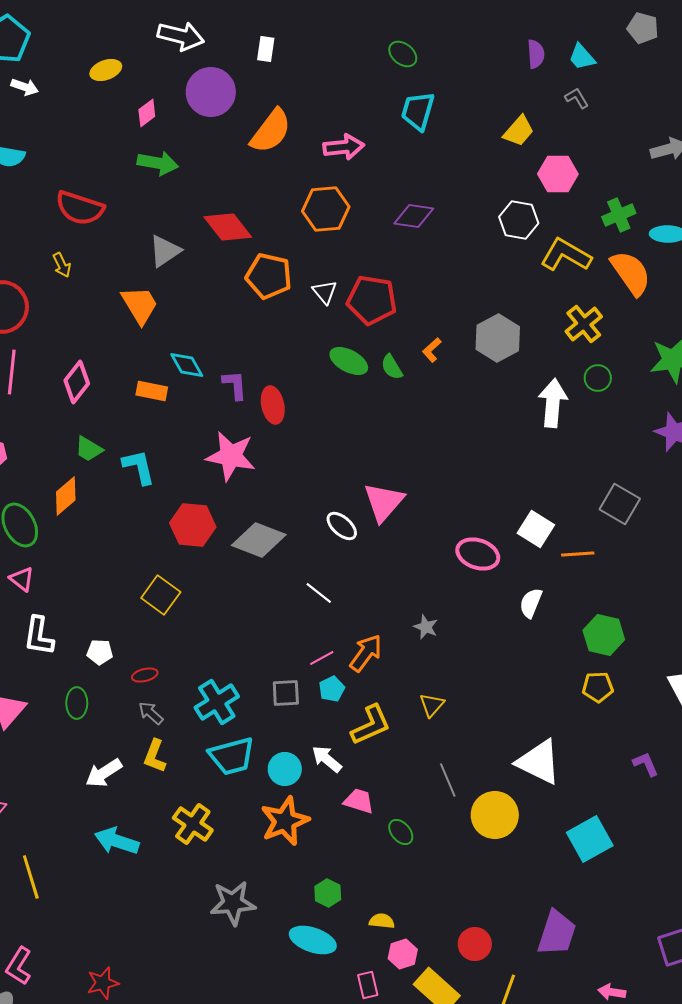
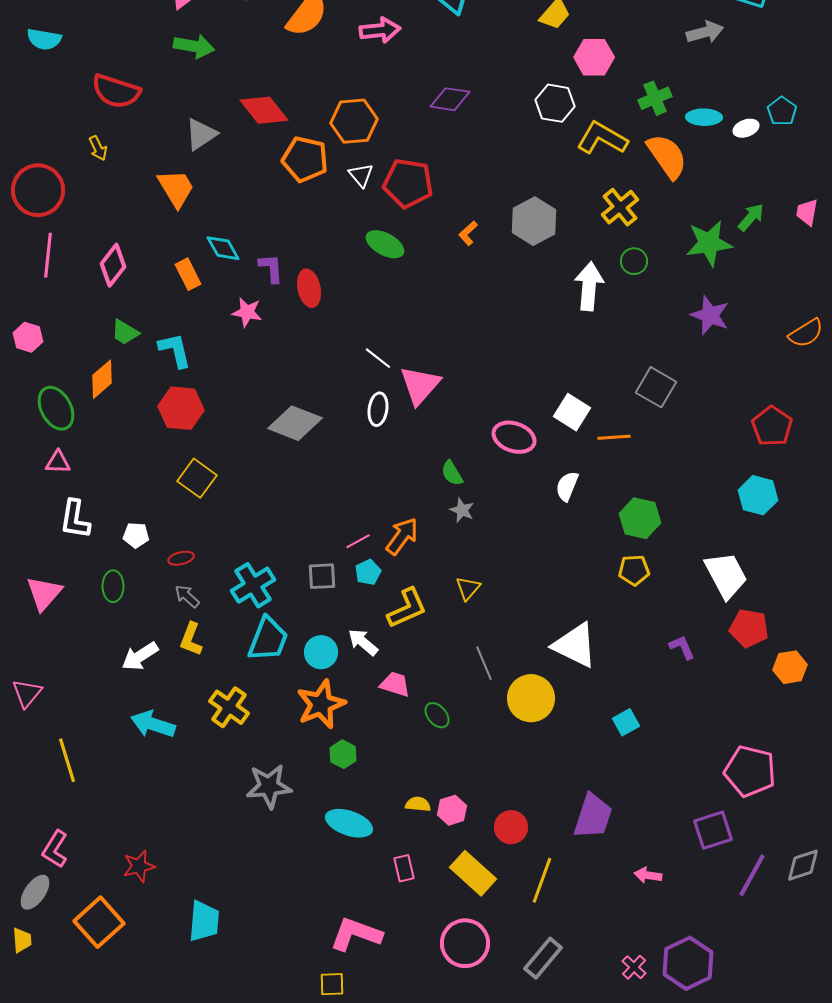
orange hexagon: (326, 209) -> (354, 121), moved
green semicircle: (392, 367) -> (452, 473), moved
orange rectangle: (152, 391) -> (188, 274), turned 52
pink star: (231, 456) -> (247, 312), moved, size x0.6
red hexagon: (193, 525) -> (181, 408), moved
white ellipse: (342, 526) -> (378, 409), turned 56
pink triangle: (22, 579) -> (58, 462), turned -36
white line: (319, 593) -> (378, 358), moved
cyan trapezoid: (232, 756) -> (268, 639), turned -54
cyan square: (590, 839) -> (626, 722), size x0.6
green hexagon: (328, 893) -> (343, 754), moved
pink hexagon: (403, 954) -> (452, 810), moved

